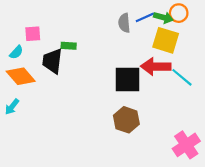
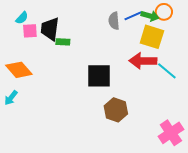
cyan semicircle: (16, 52) -> (22, 18), moved
black trapezoid: (52, 61) -> (50, 29), moved
black square: (127, 80) -> (99, 76), moved

